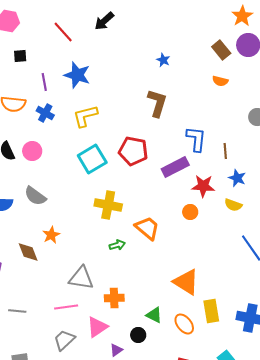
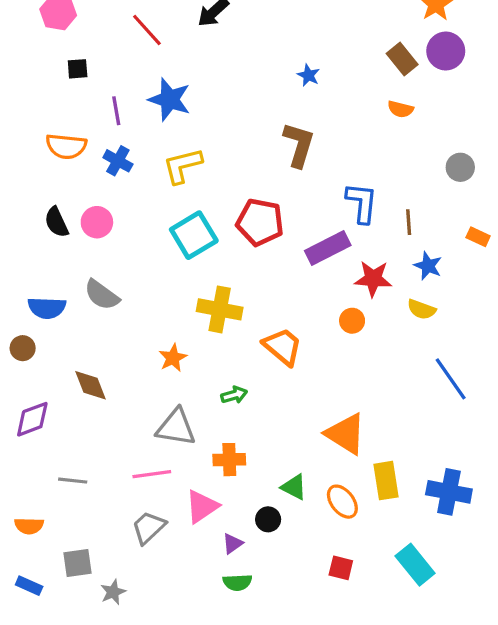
orange star: (51, 235) -> (173, 358), moved
green arrow: (117, 245) -> (234, 395), moved

